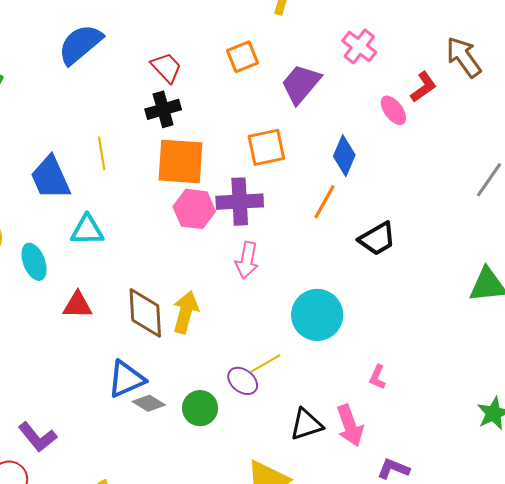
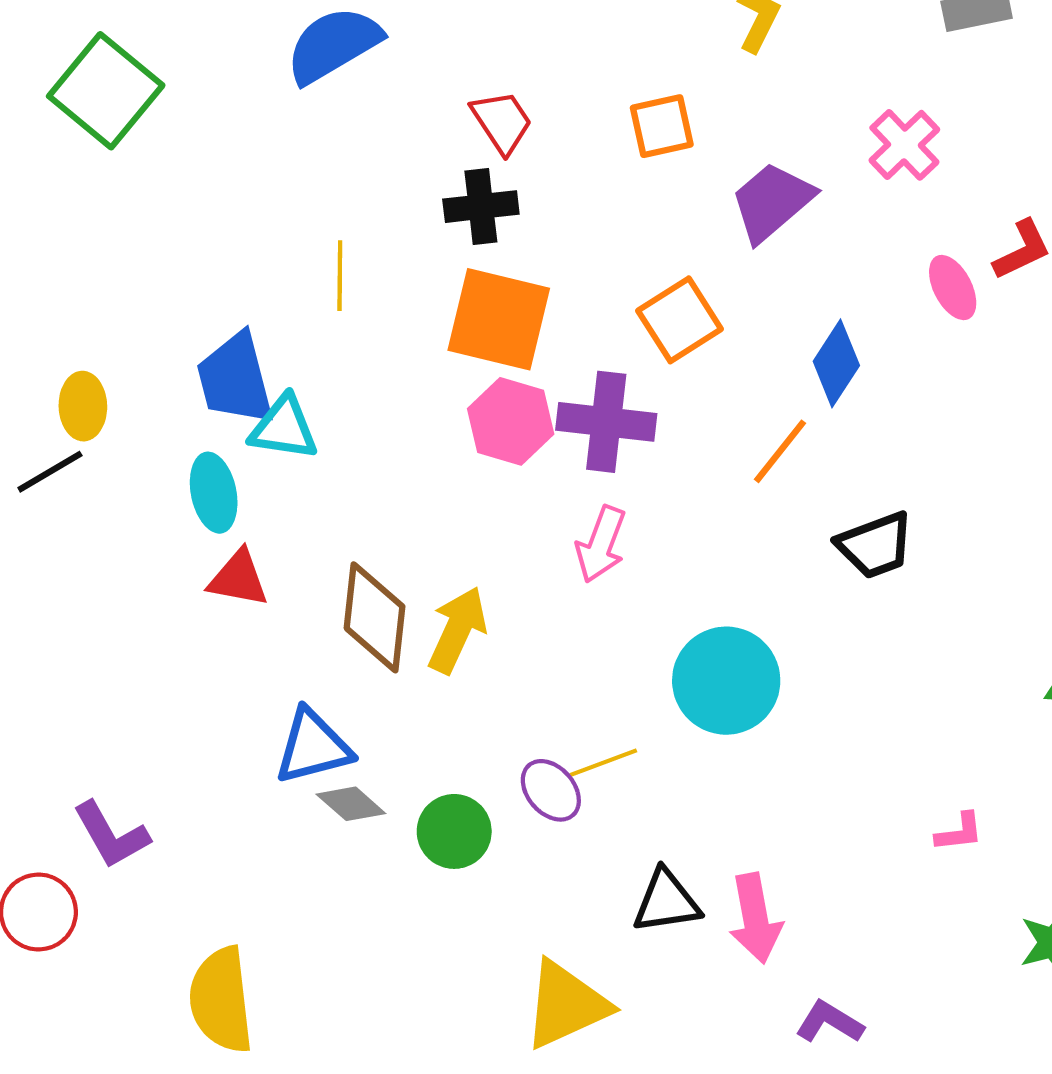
orange square: (266, 147) -> (680, 320), turned -30
blue trapezoid: (50, 178) -> (235, 379), moved
cyan ellipse: (34, 262) -> (214, 493), moved
pink L-shape: (377, 377) -> (959, 832), moved, turned -130

